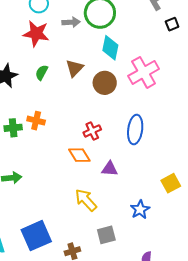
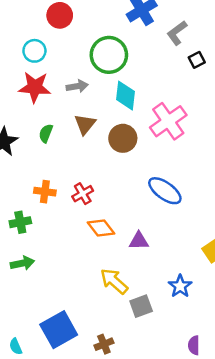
gray arrow: (71, 22) -> (77, 86), moved
green cross: (13, 128) -> (20, 222), moved
blue ellipse: (135, 130) -> (165, 191), turned -56
red cross: (92, 131) -> (83, 194), moved
gray square: (106, 235) -> (141, 306), moved

